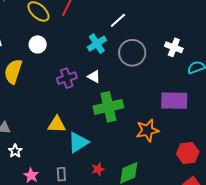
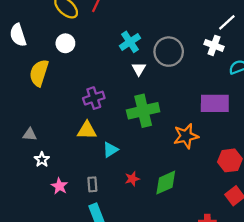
white line: (118, 20) -> (227, 22), moved
white triangle: (94, 77) -> (139, 69), moved, turned 32
purple cross: (67, 78) -> (94, 98), moved
cyan triangle: (78, 142) -> (110, 150), size x0.7

